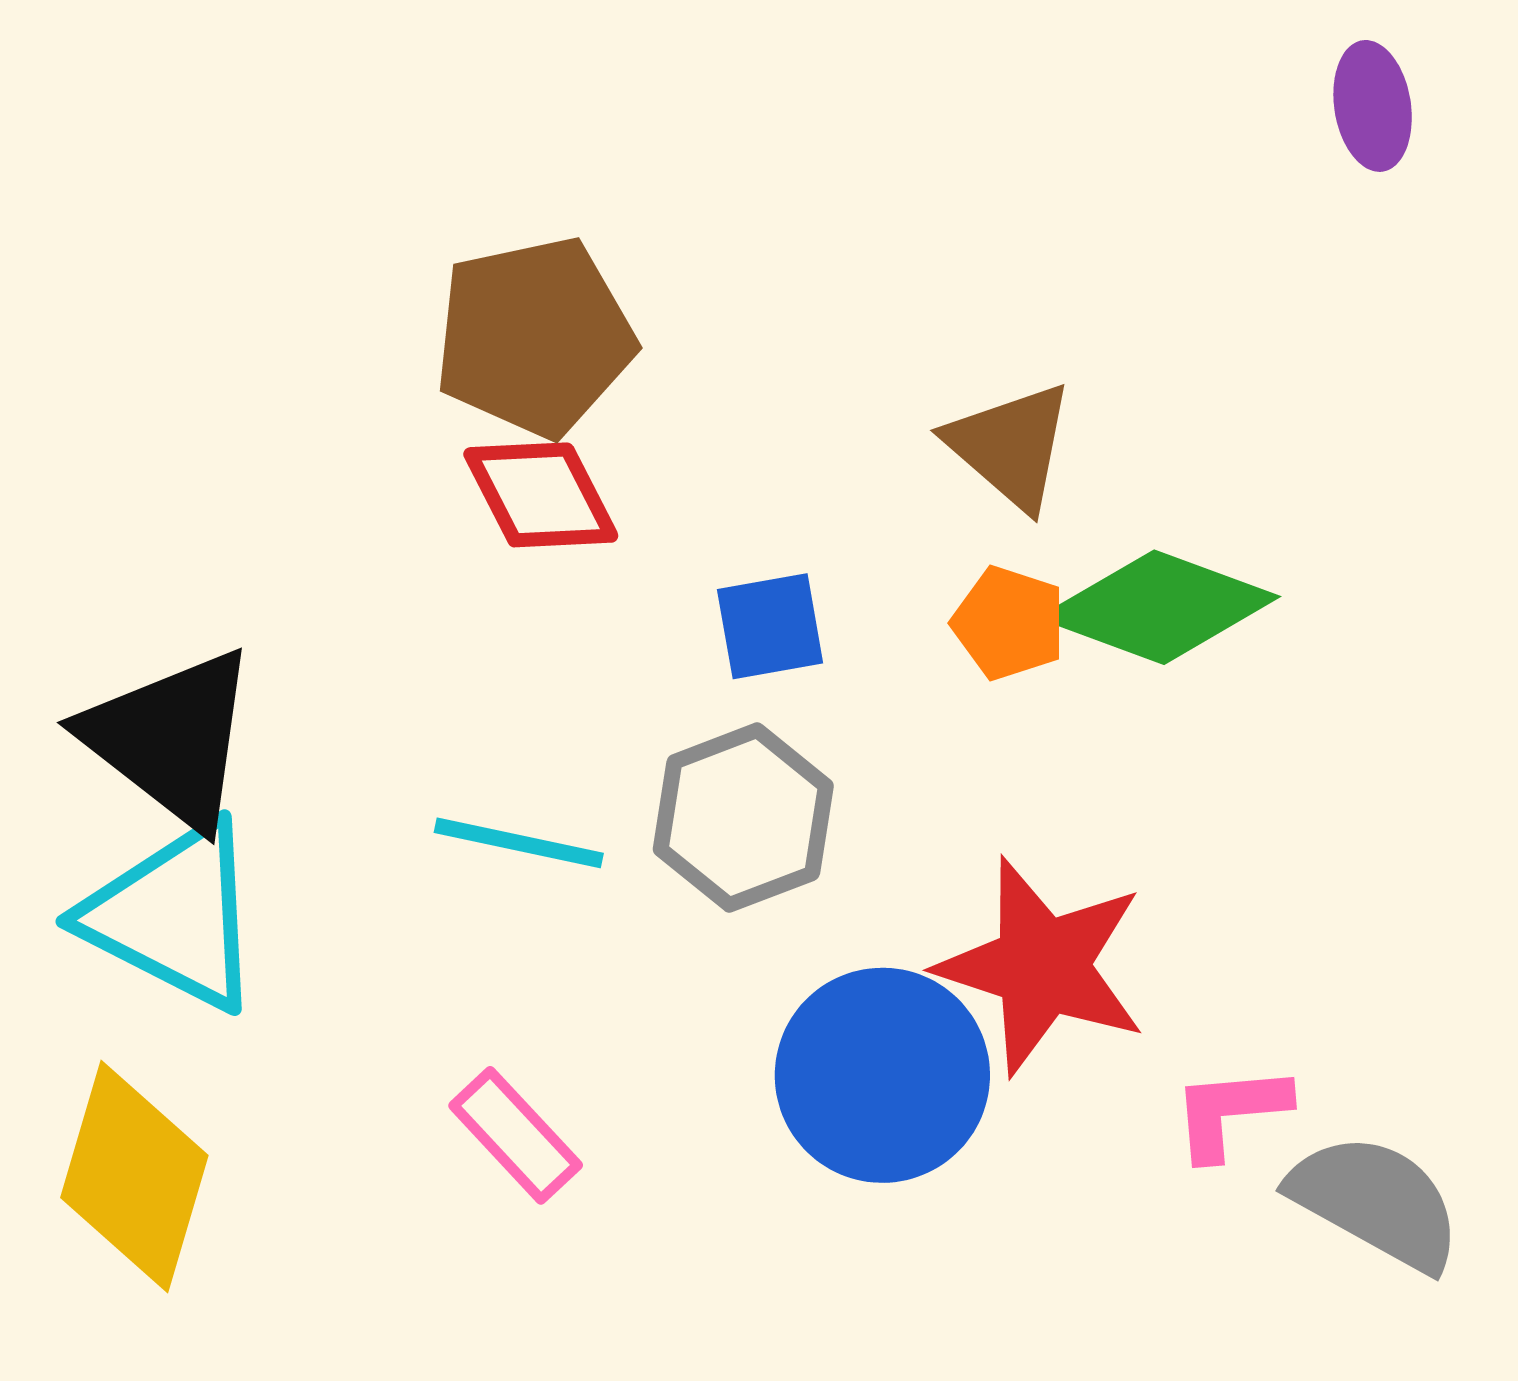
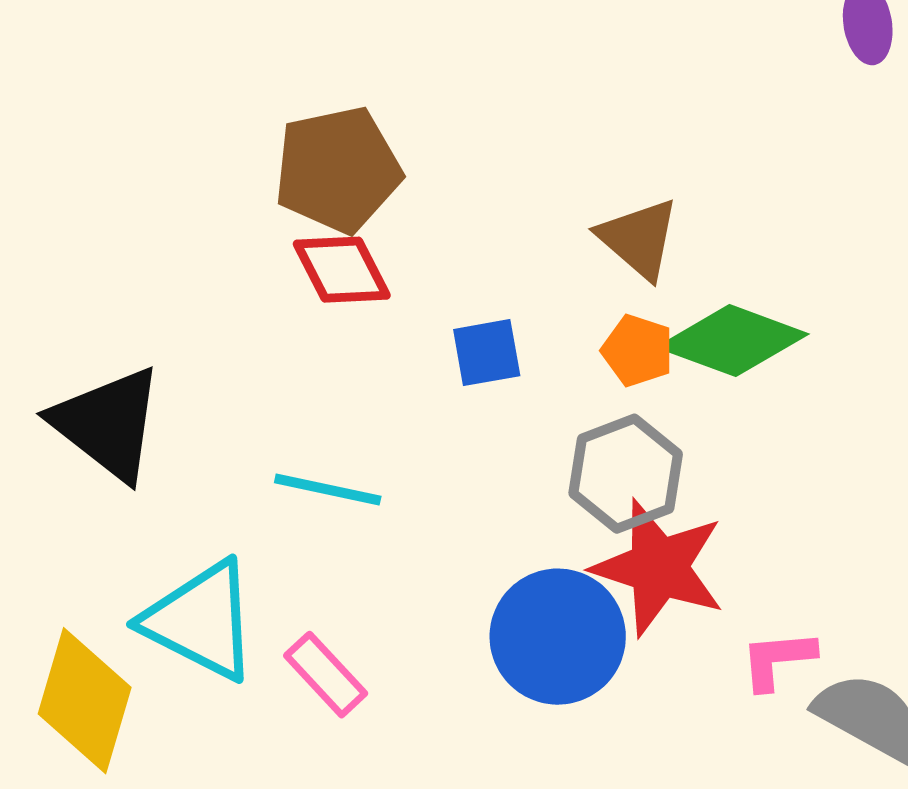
gray hexagon: (743, 818) -> (626, 474), moved
cyan triangle: (174, 916) -> (201, 621), moved

